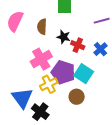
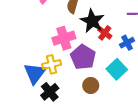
black star: (64, 37) -> (92, 21), size x1.6
cyan square: (84, 74) -> (117, 69), moved
yellow cross: (49, 84) -> (52, 64), moved

